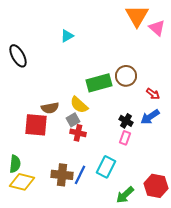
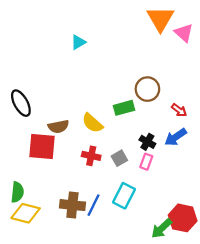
black ellipse: (18, 56) -> (21, 103), moved
green rectangle: (99, 83) -> (124, 108), moved, size x0.7
gray square: (73, 120) -> (119, 158), moved
green arrow: (125, 195) -> (162, 228), moved

